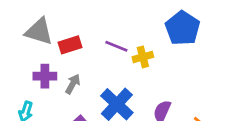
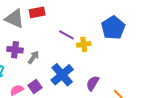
red rectangle: (70, 45) -> (37, 12), moved

